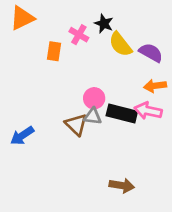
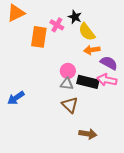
orange rectangle: (54, 51) -> (39, 37), size x1.5
purple semicircle: (151, 53) -> (109, 63), moved
orange arrow: (155, 86) -> (92, 50), moved
brown triangle: (76, 125) -> (70, 105), moved

